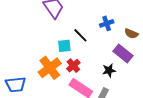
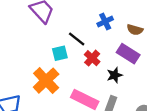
red cross: (73, 66) -> (92, 58), moved

